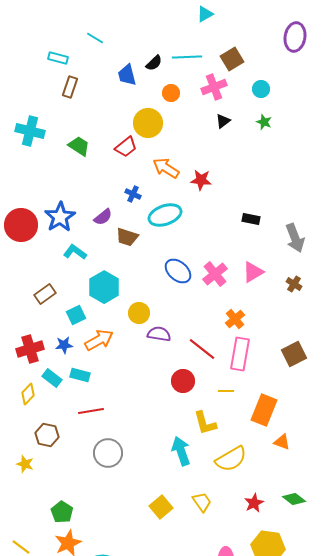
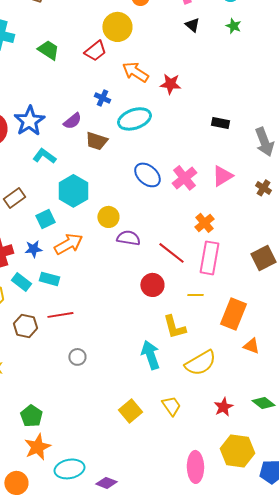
black triangle: (223, 121) -> (192, 25), turned -42
brown hexagon: (47, 435) -> (25, 326), moved
gray circle: (108, 453) -> (77, 357), size x0.6

